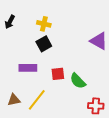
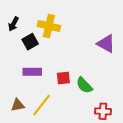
yellow cross: (44, 24) -> (49, 26), size x1.5
black square: (44, 44) -> (30, 42), moved

